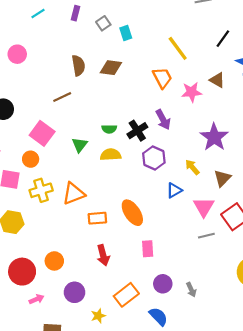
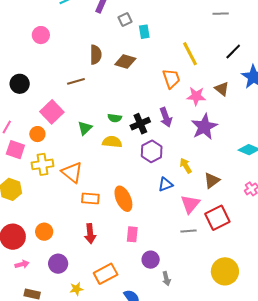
purple star: (214, 137) -> (204, 127), moved
orange triangle: (74, 194) -> (72, 172), turned 50
purple circle: (163, 284) -> (151, 260), moved

